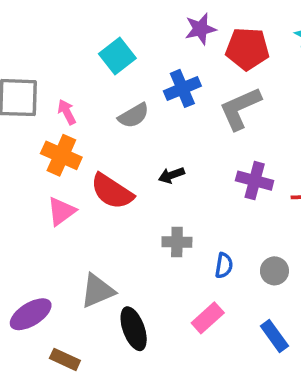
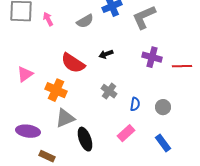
orange cross: (61, 155) -> (56, 90), moved
pink triangle: (61, 211) -> (25, 74), moved
gray cross: (177, 242) -> (109, 91), turned 35
purple ellipse: (31, 314) -> (28, 131), turned 40

